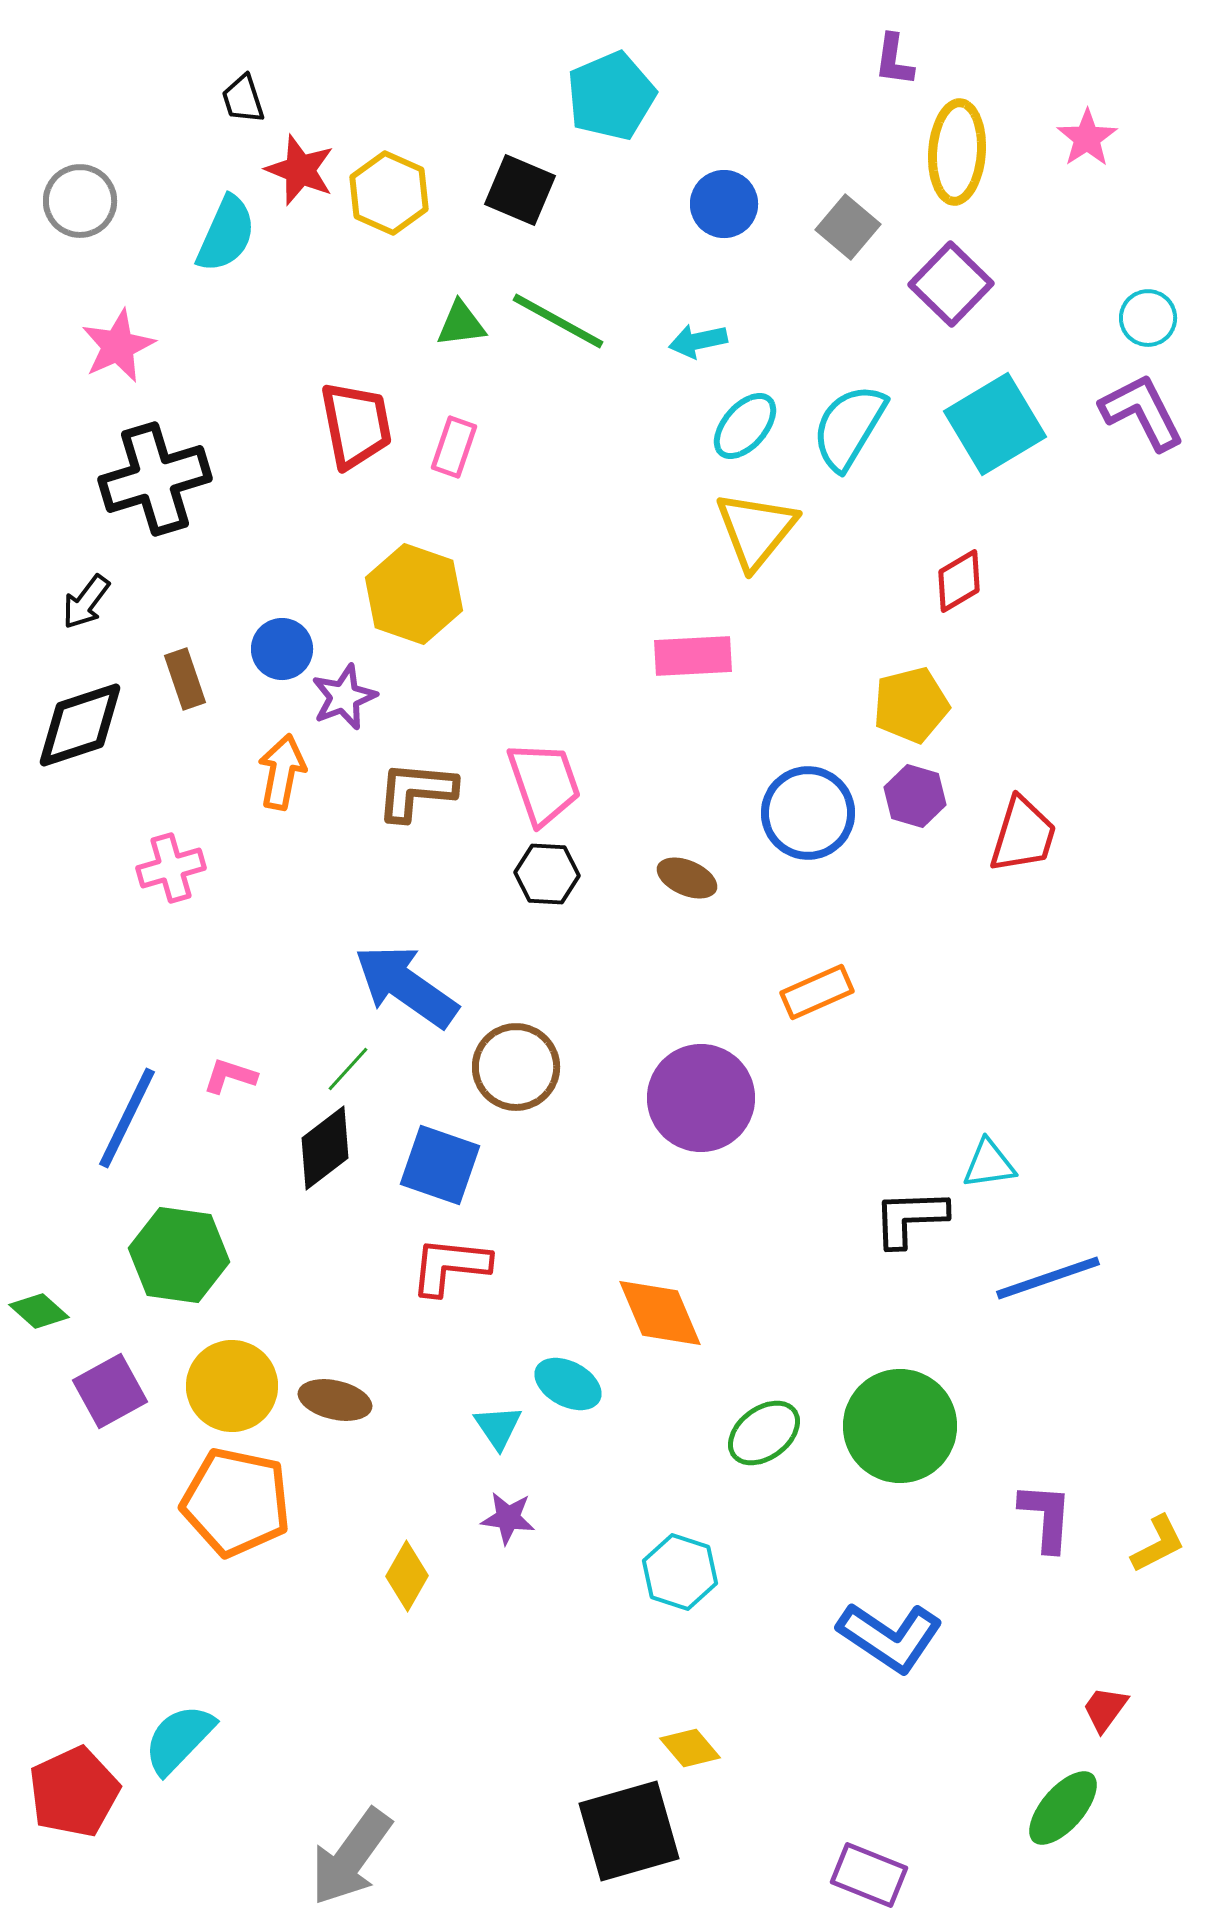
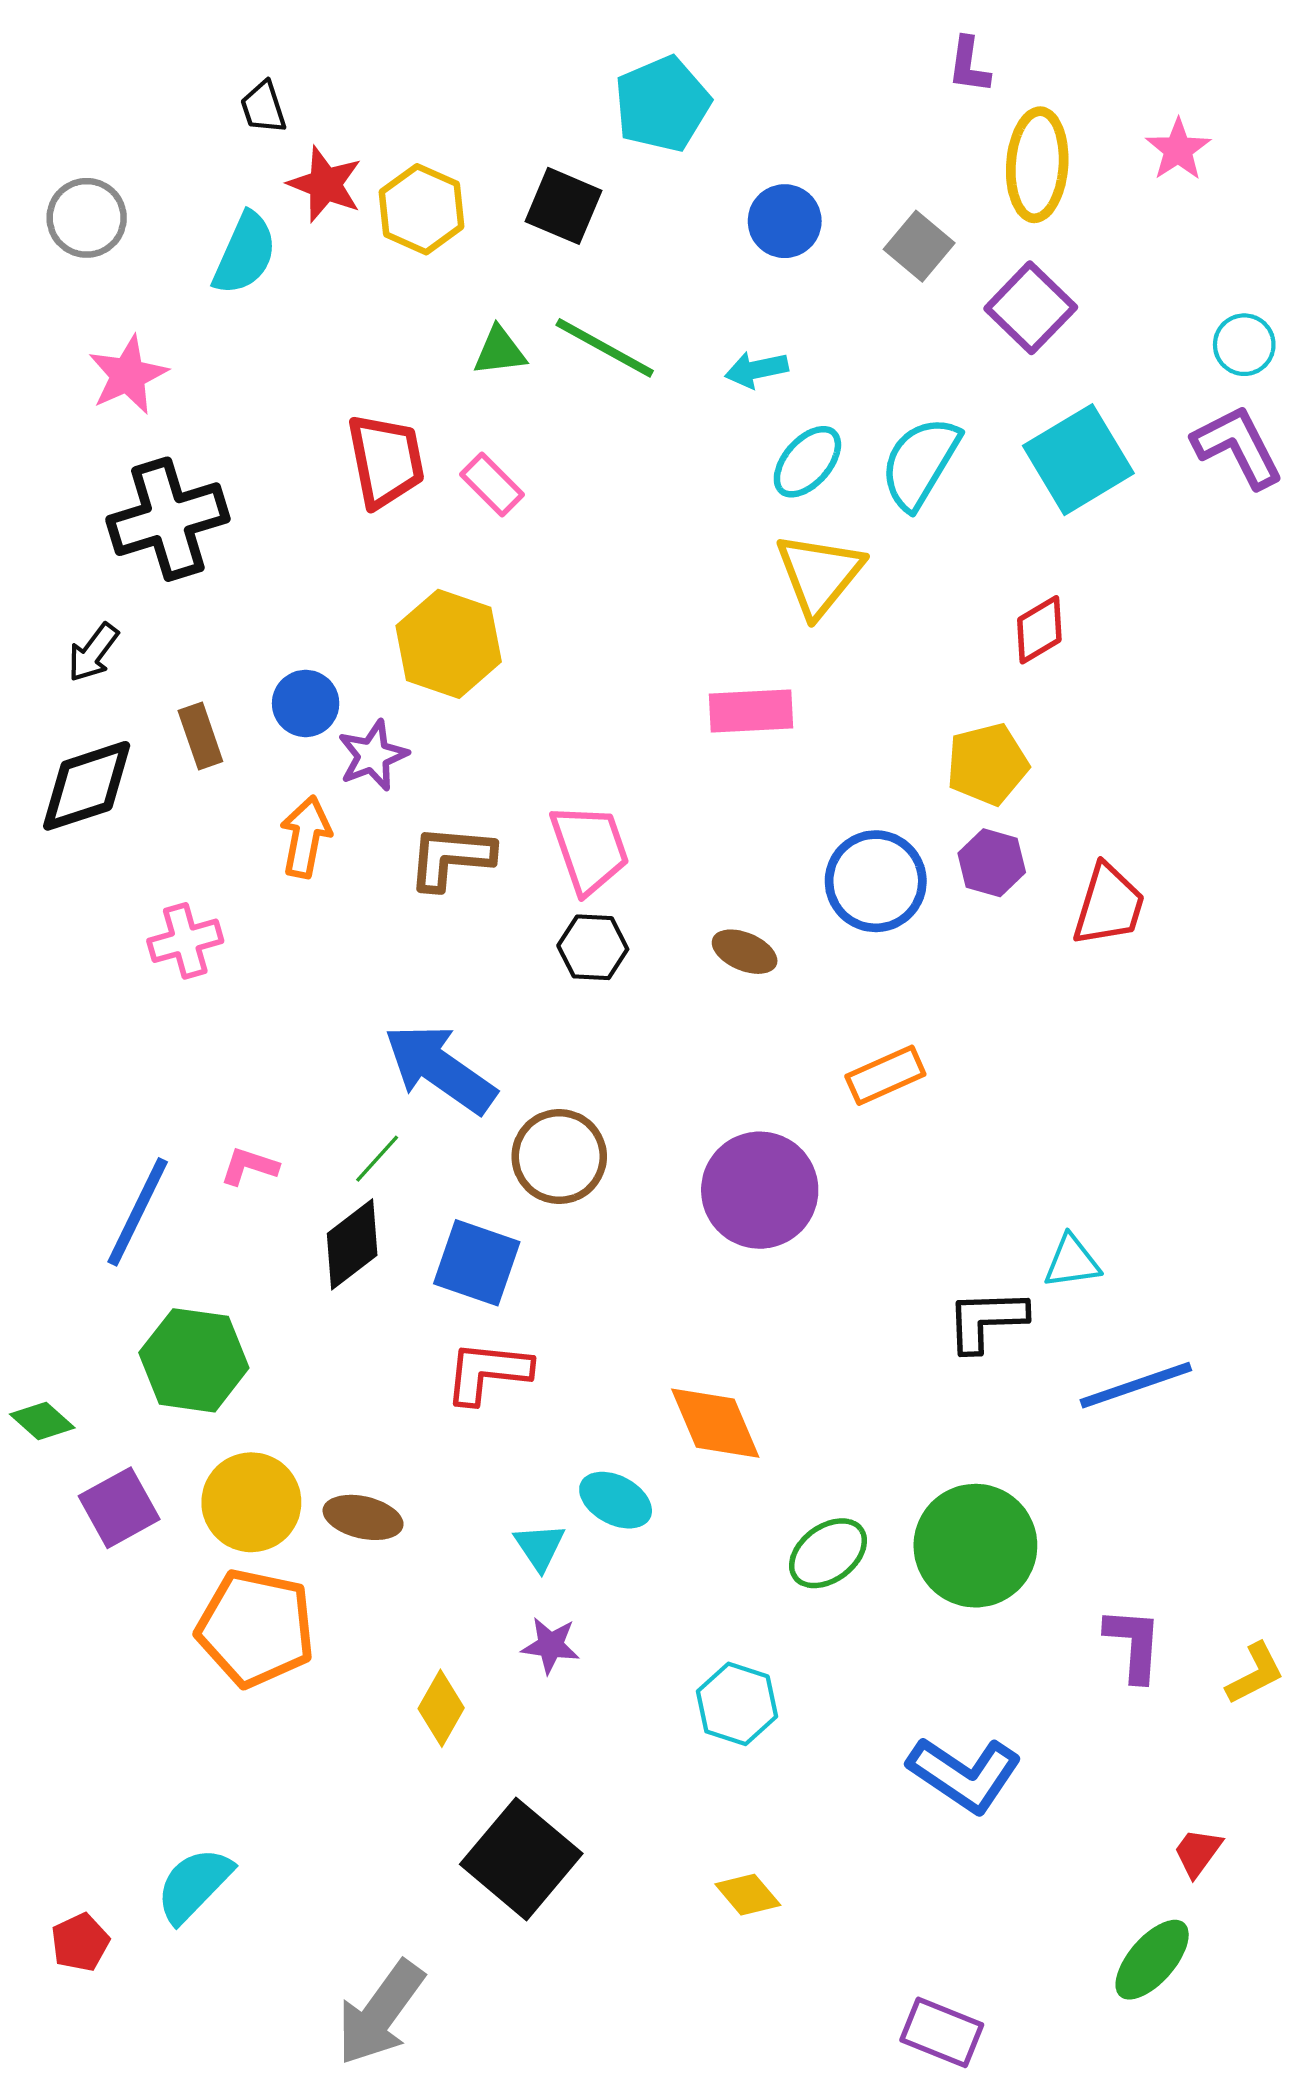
pink rectangle: (454, 447) -> (492, 484), turned -64
red pentagon: (74, 1792) -> (80, 1942), size x0.6
black square: (629, 1831) -> (521, 1859), moved, turned -34

